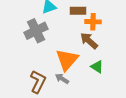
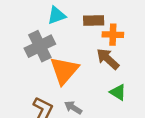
orange triangle: (67, 60) -> (64, 70), moved

